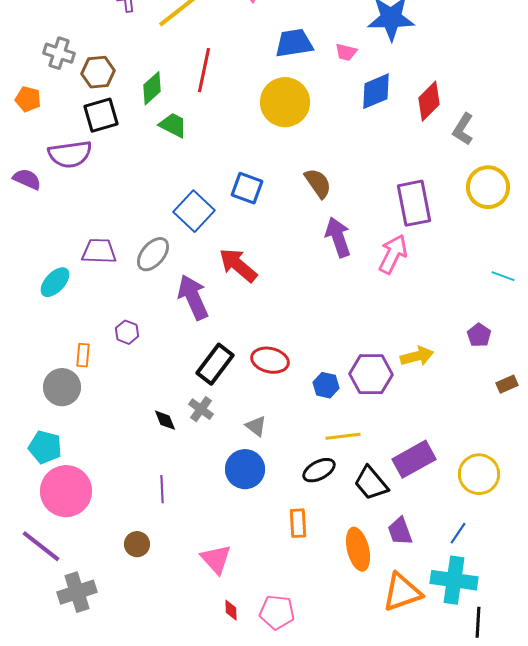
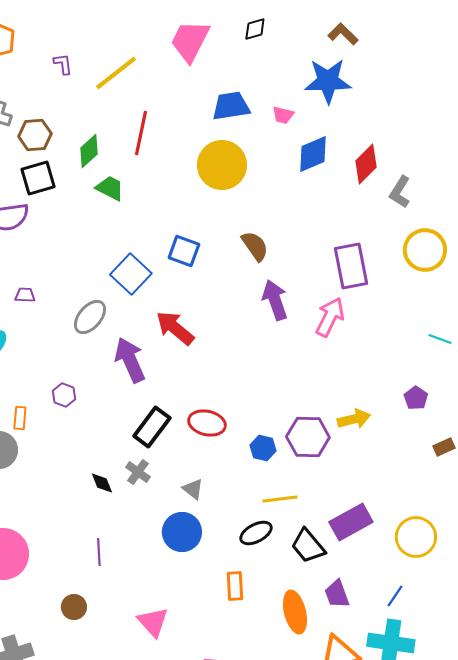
purple trapezoid: (99, 251) -> (25, 295), moved, size x0.6

